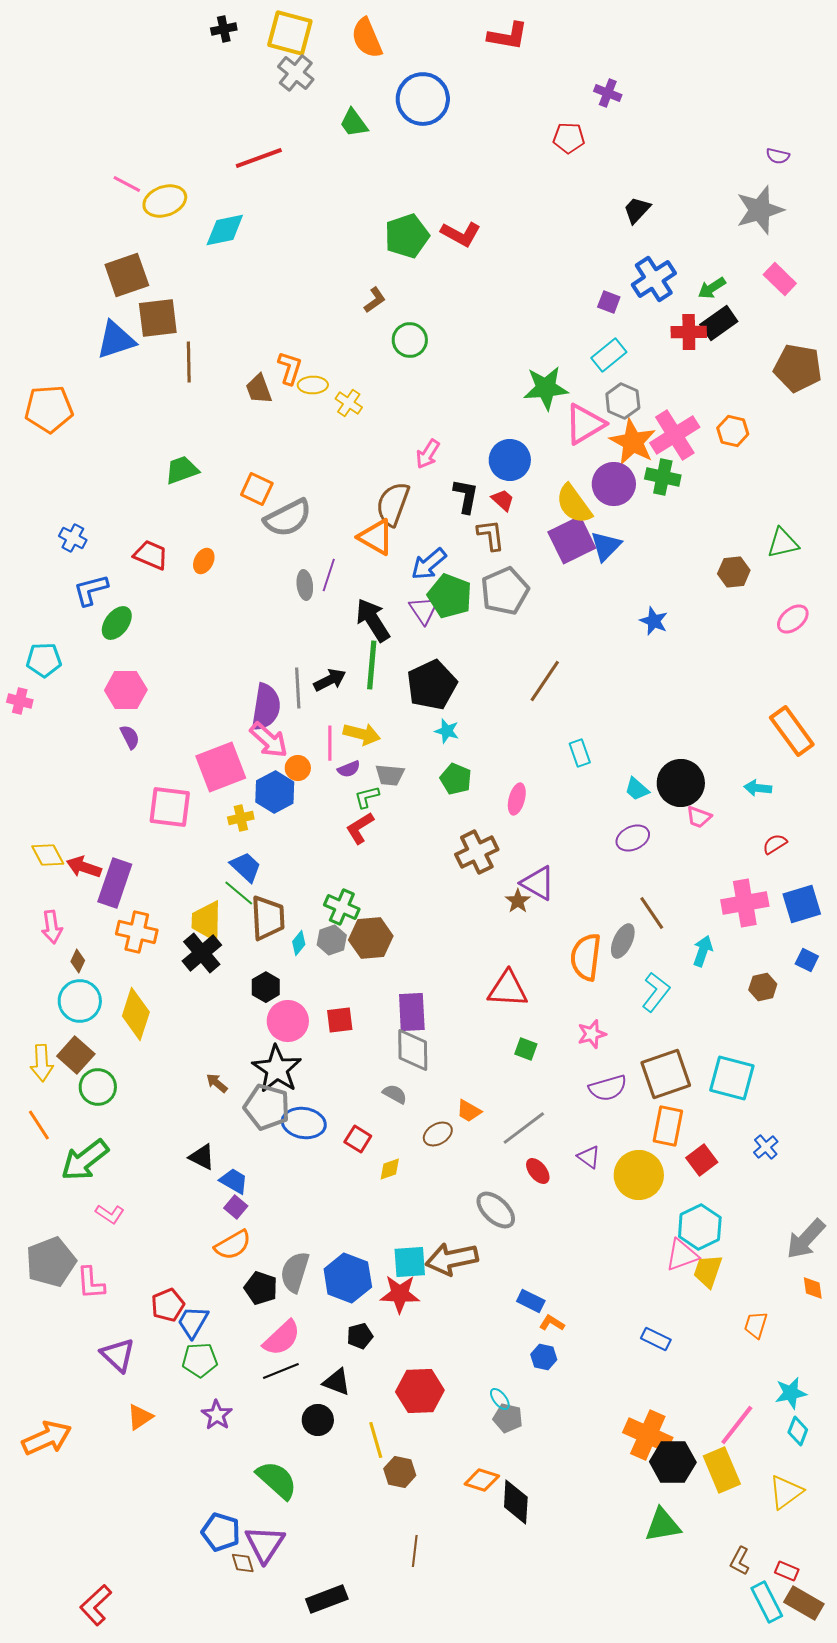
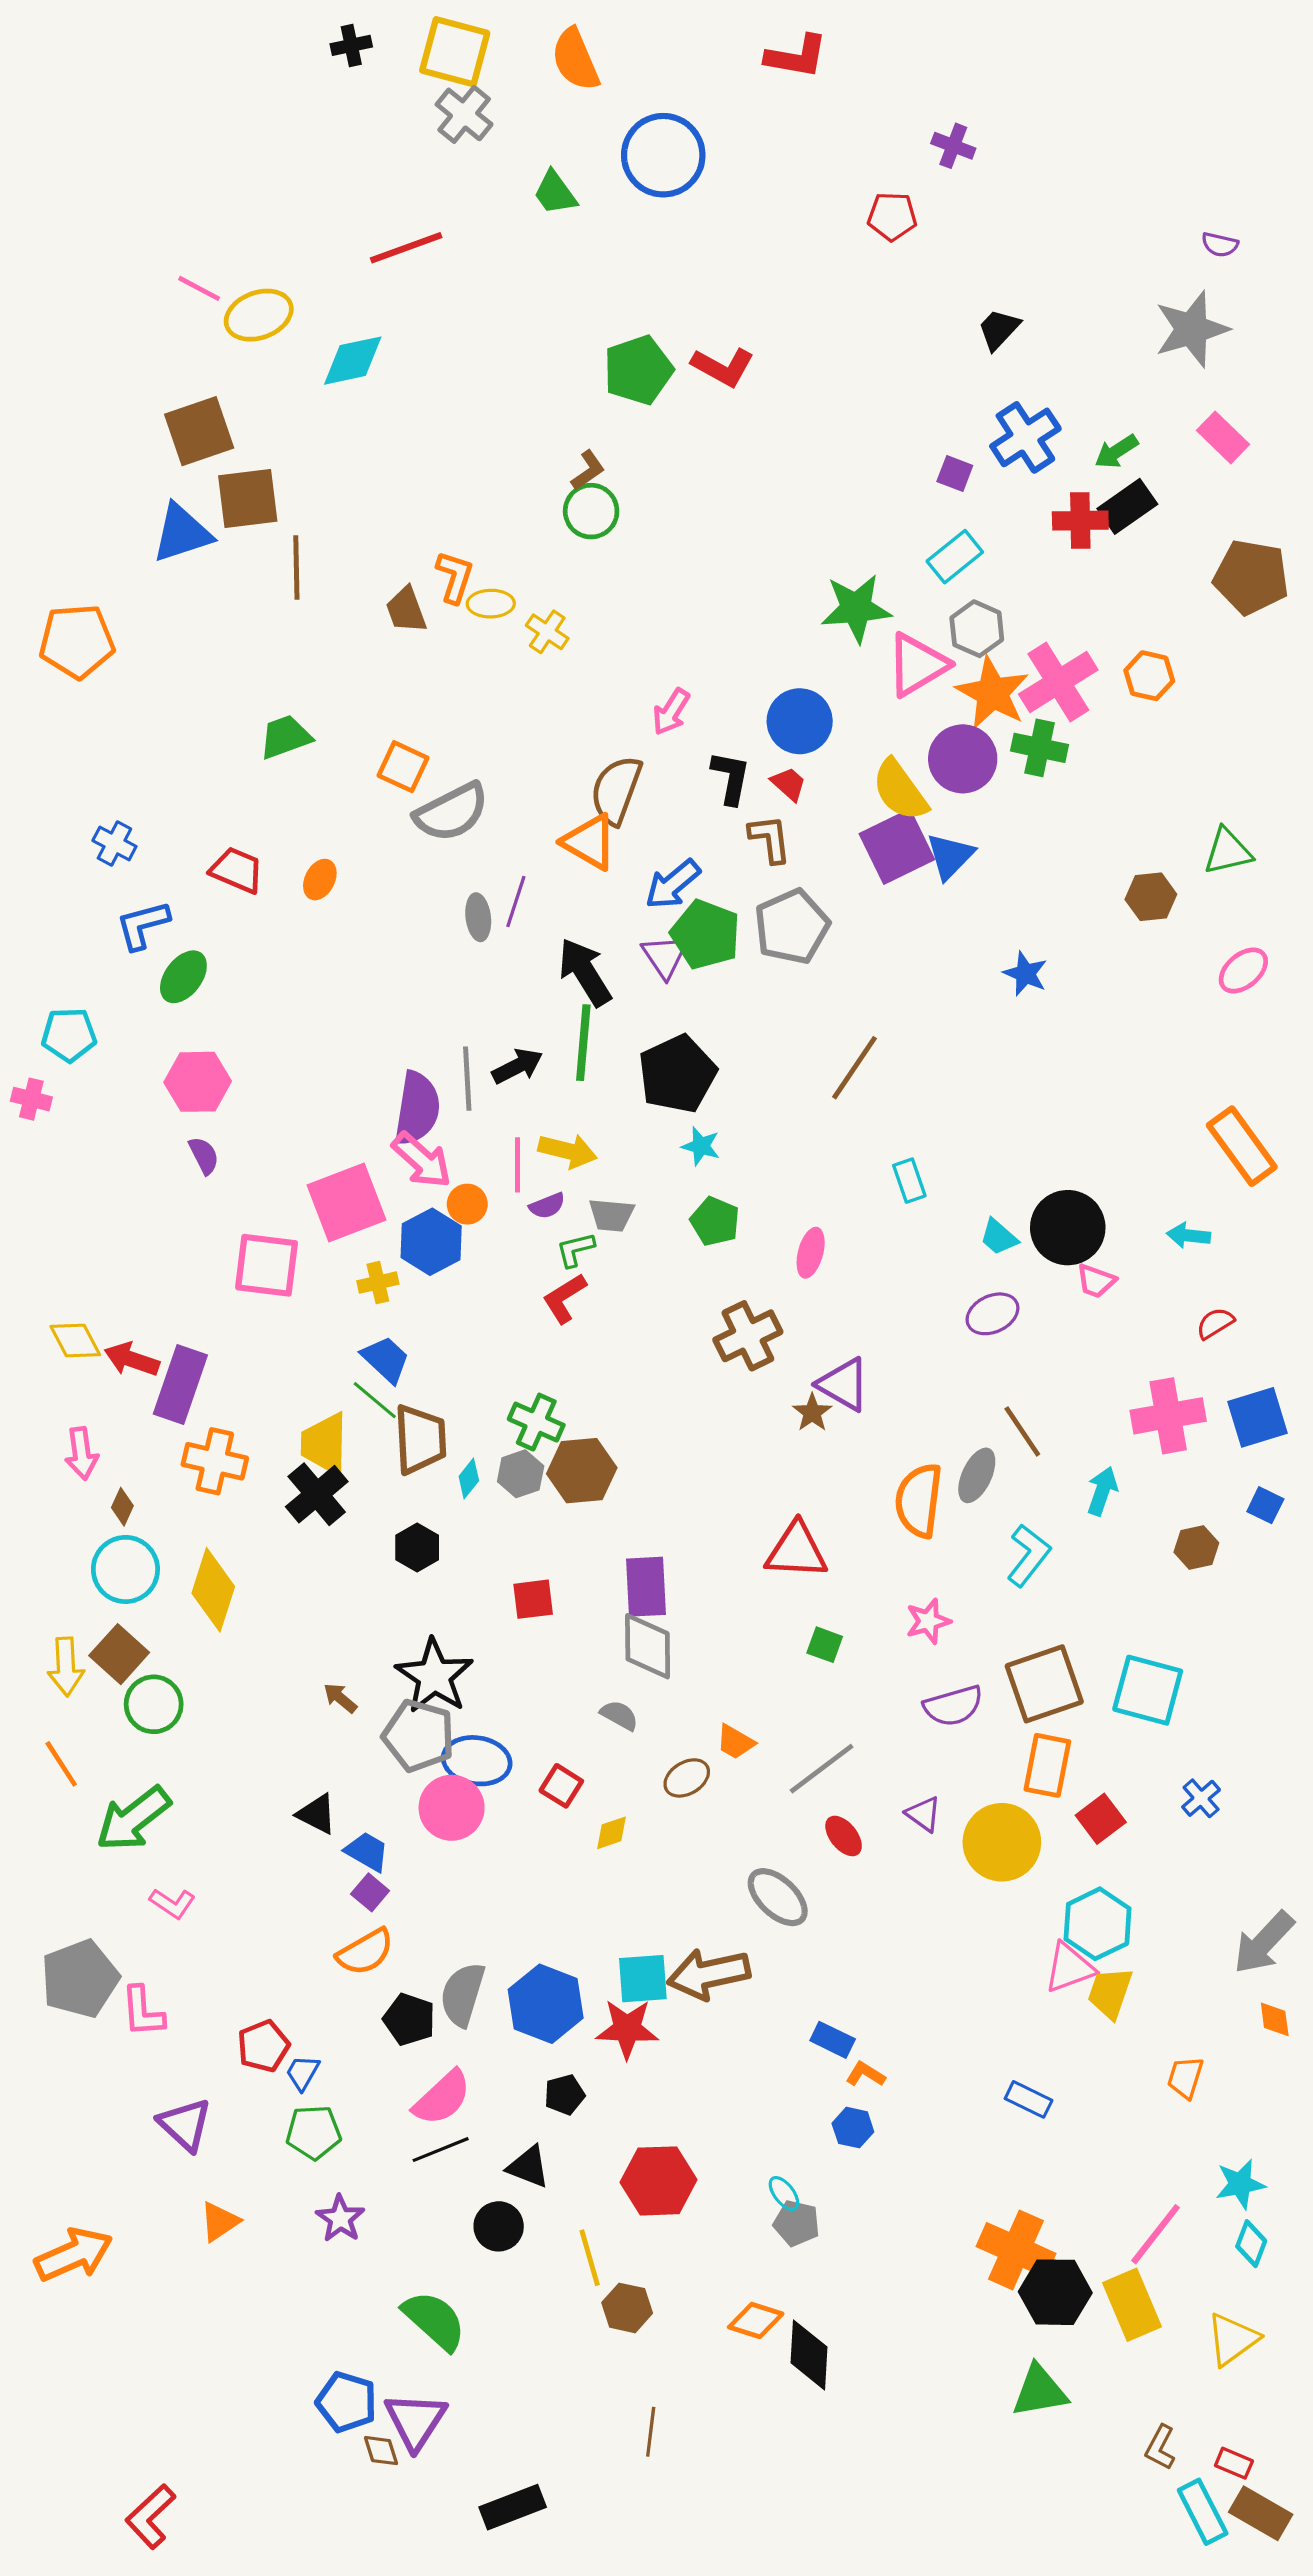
green circle: (410, 340) -> (591, 511), moved
pink circle: (288, 1021) -> (452, 1808), moved
blue trapezoid: (193, 1322) -> (303, 2073), size x0.7

